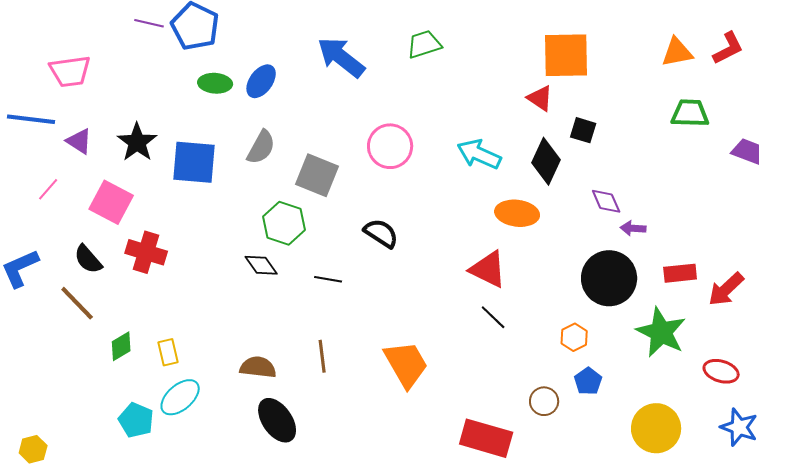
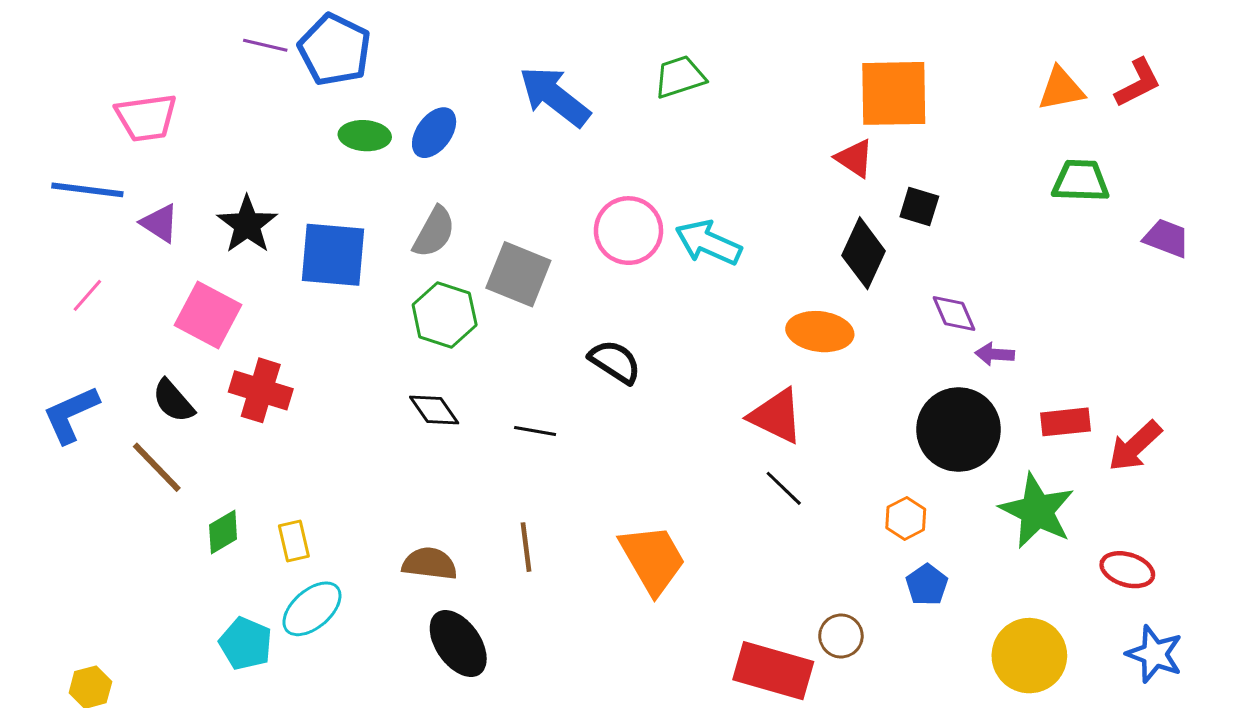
cyan arrow: (479, 154) -> (708, 243), moved
pink line: (48, 189) -> (87, 295), moved
green hexagon: (284, 223) -> (445, 315), moved
brown circle: (544, 401) -> (841, 636), moved

